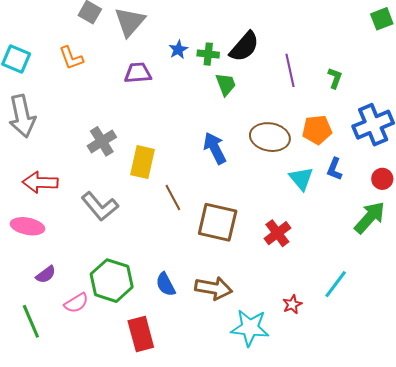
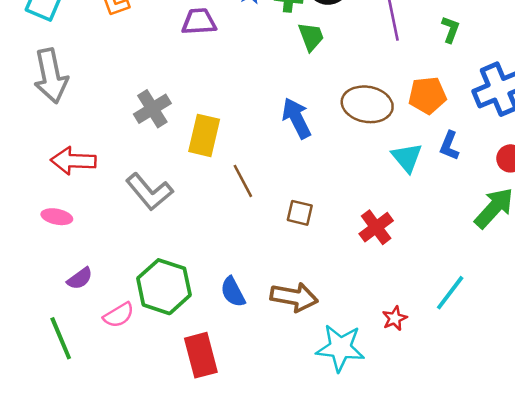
brown square: (218, 222) -> (300, 213), size x0.5
pink ellipse: (27, 226) -> (57, 217), size x0.7

